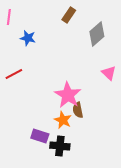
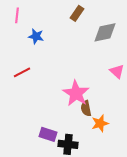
gray diamond: (97, 34) -> (105, 32), turned 30
orange star: (63, 120) -> (100, 123), moved, turned 30

